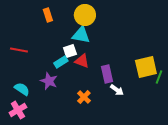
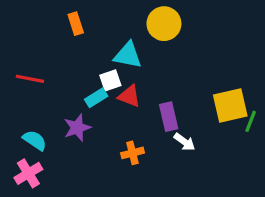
yellow circle: (85, 15) -> (164, 24), moved
purple star: (49, 81) -> (77, 128), turned 30
orange cross: (84, 97) -> (132, 153), turned 32

